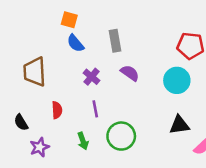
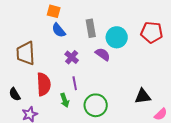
cyan circle: (177, 80) -> (117, 37), moved
red semicircle: (57, 110) -> (44, 84), size x1.6
green arrow: (83, 141) -> (65, 100), moved

